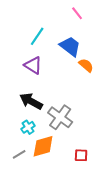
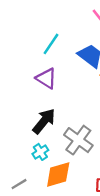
black arrow: (31, 101) -> (44, 121), turned 100
gray line: (19, 154) -> (19, 184), moved

